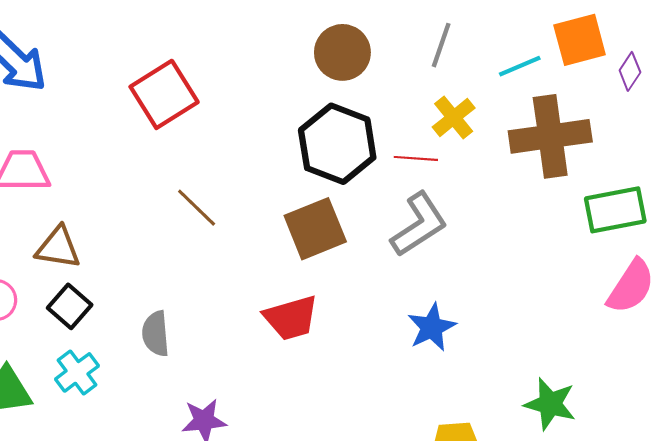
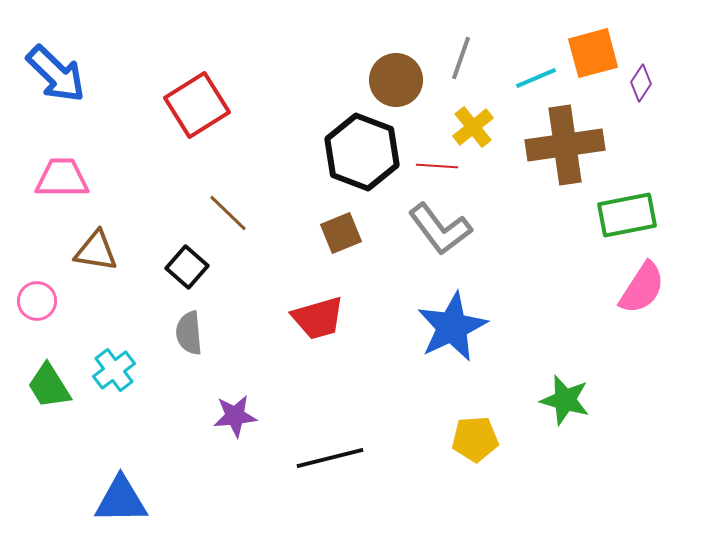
brown circle: (342, 52) -> (396, 80), moved
gray L-shape: (419, 225) -> (440, 229), turned 86
brown square: (315, 229) -> (341, 233), size x0.7
black square: (70, 306) -> (187, 267), moved
blue star: (432, 327) -> (452, 327), size x1.5

